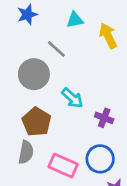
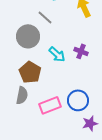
purple cross: (104, 118) -> (81, 51), moved
pink rectangle: (63, 166) -> (50, 105), turned -45

